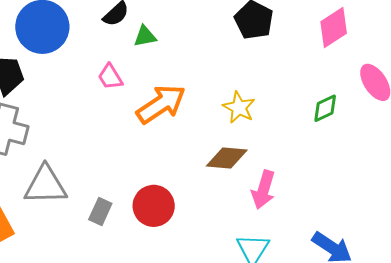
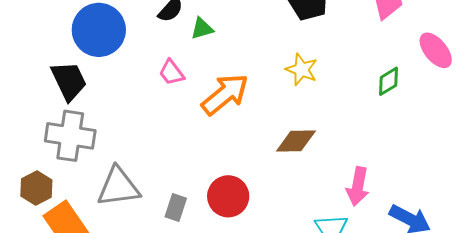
yellow star: (239, 107) -> (302, 70), moved
pink arrow: (263, 190) -> (358, 186), moved

